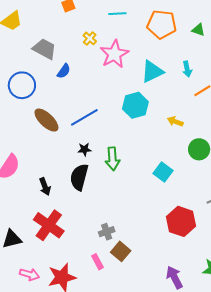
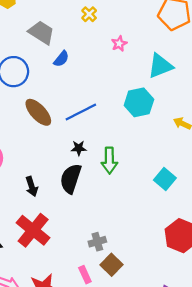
yellow cross: (90, 38) -> (89, 14), moved
pink star: (114, 54) -> (119, 44), size x0.5

